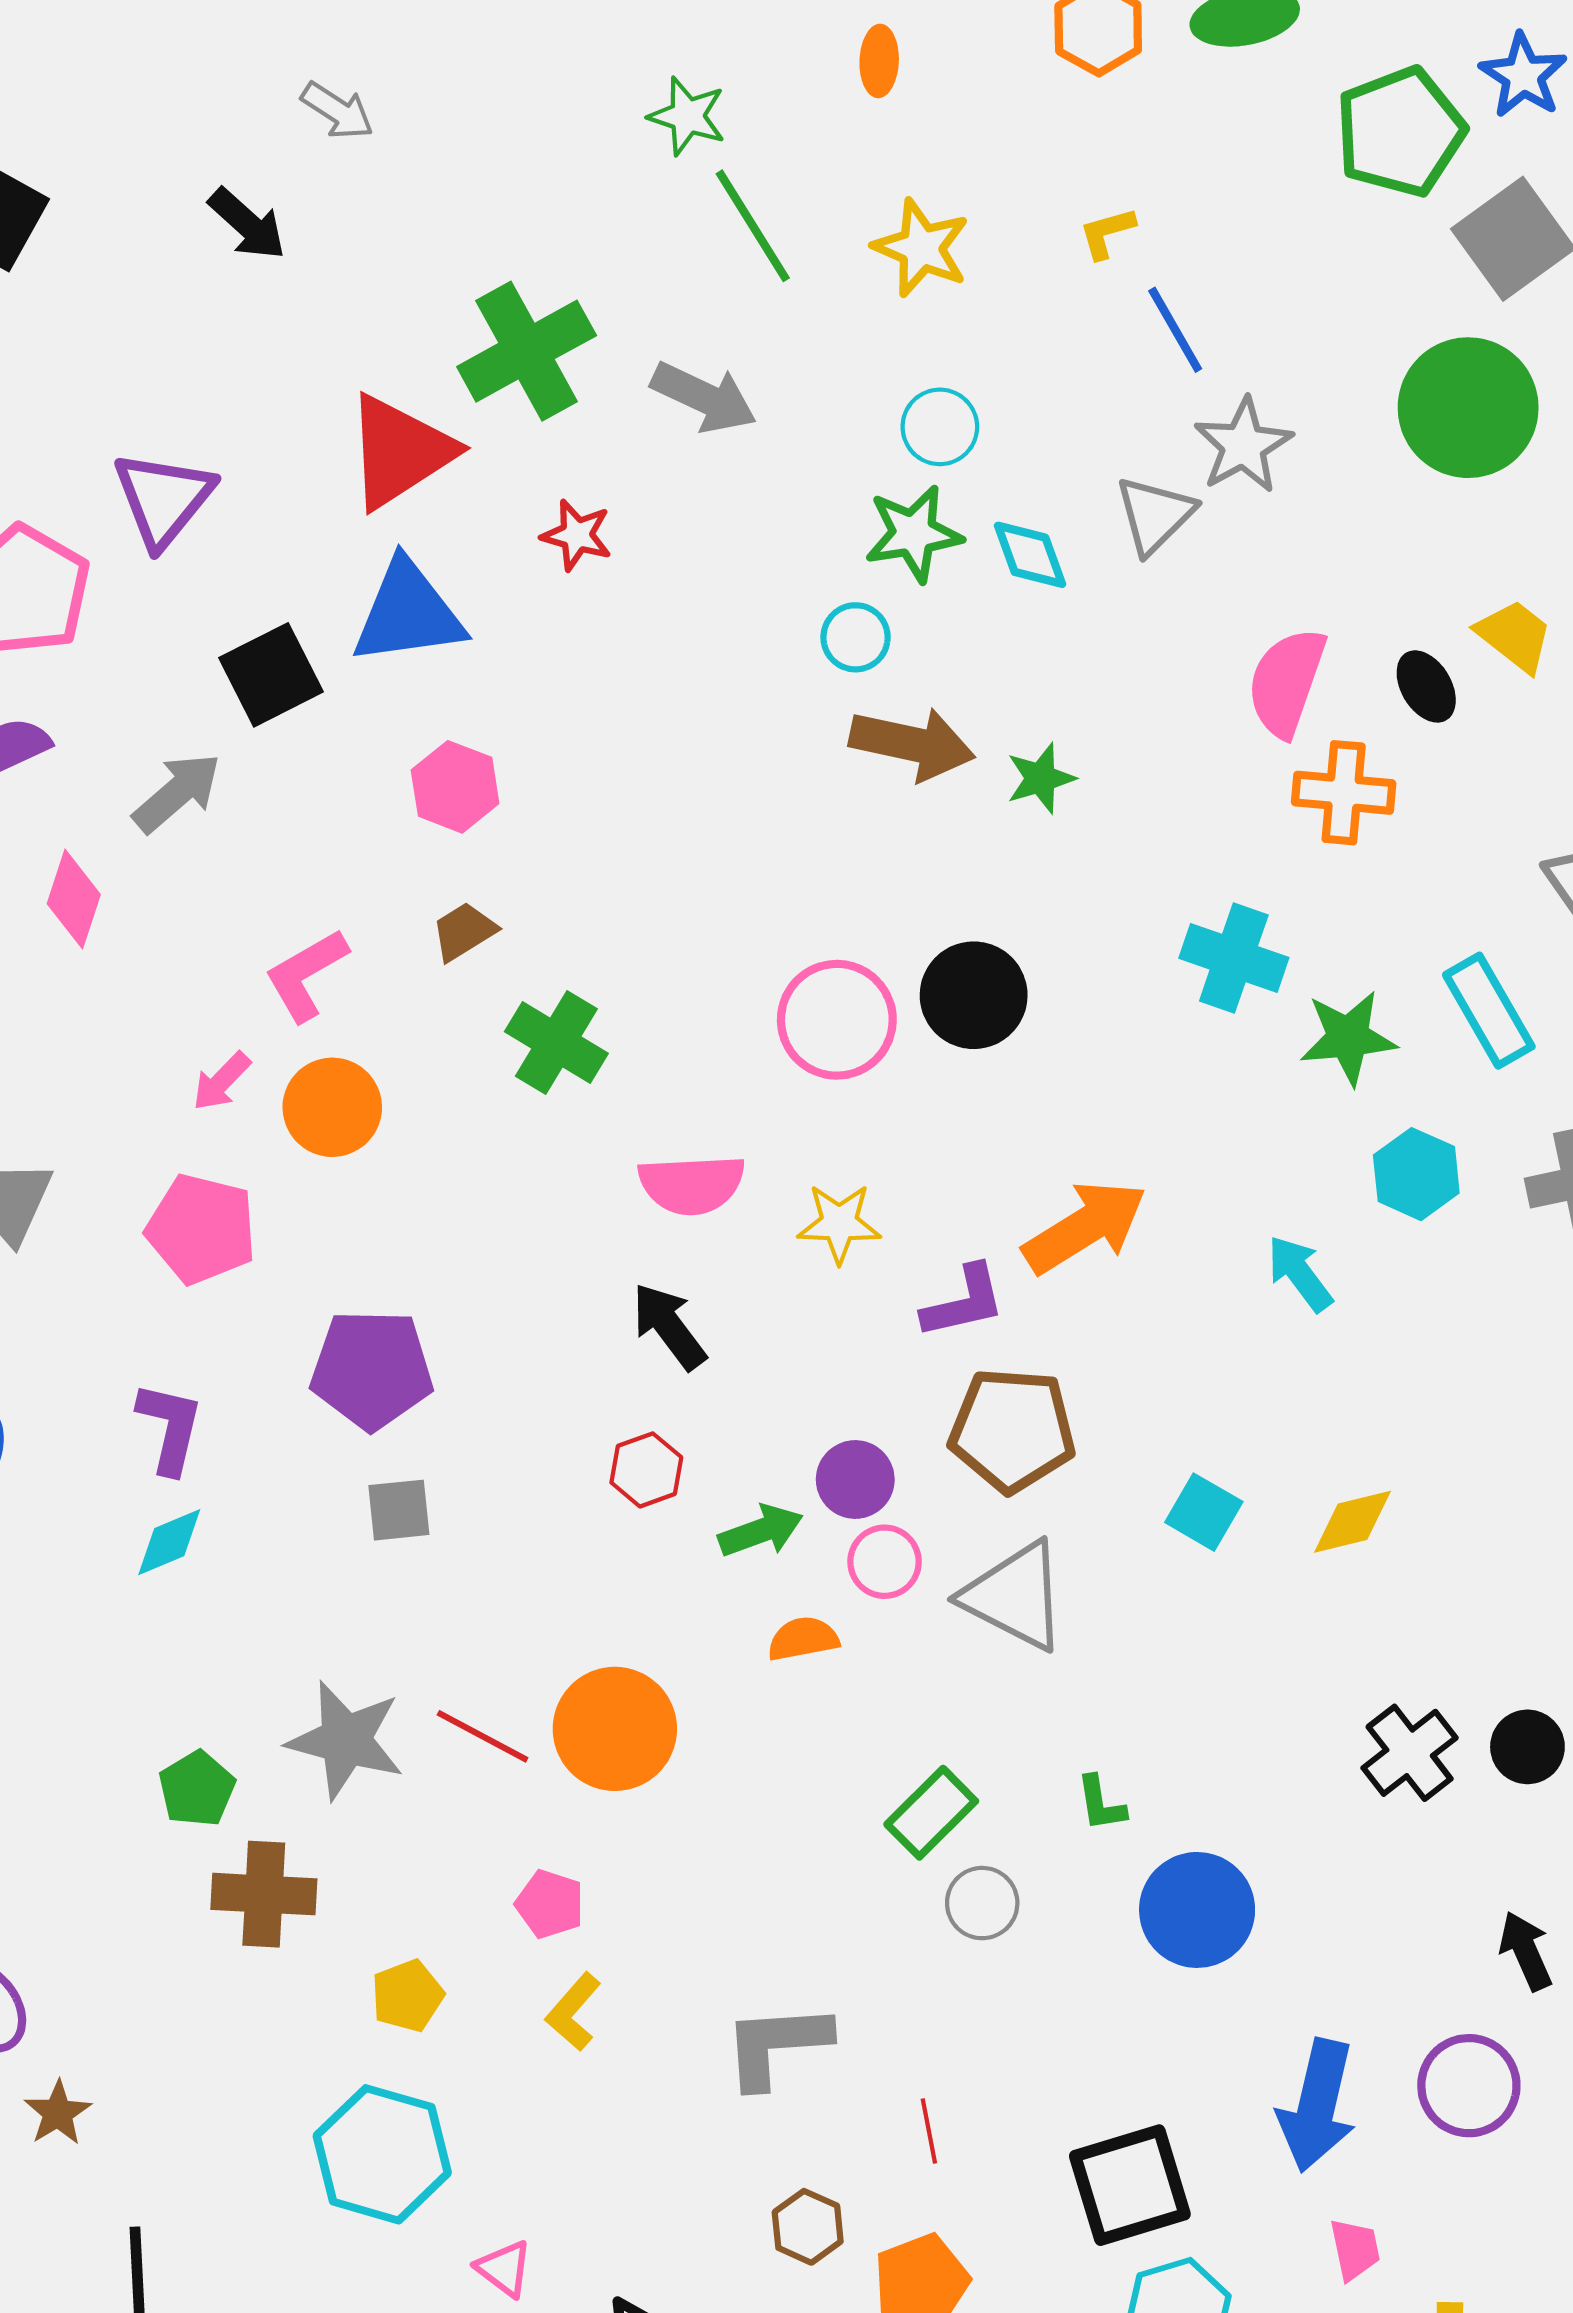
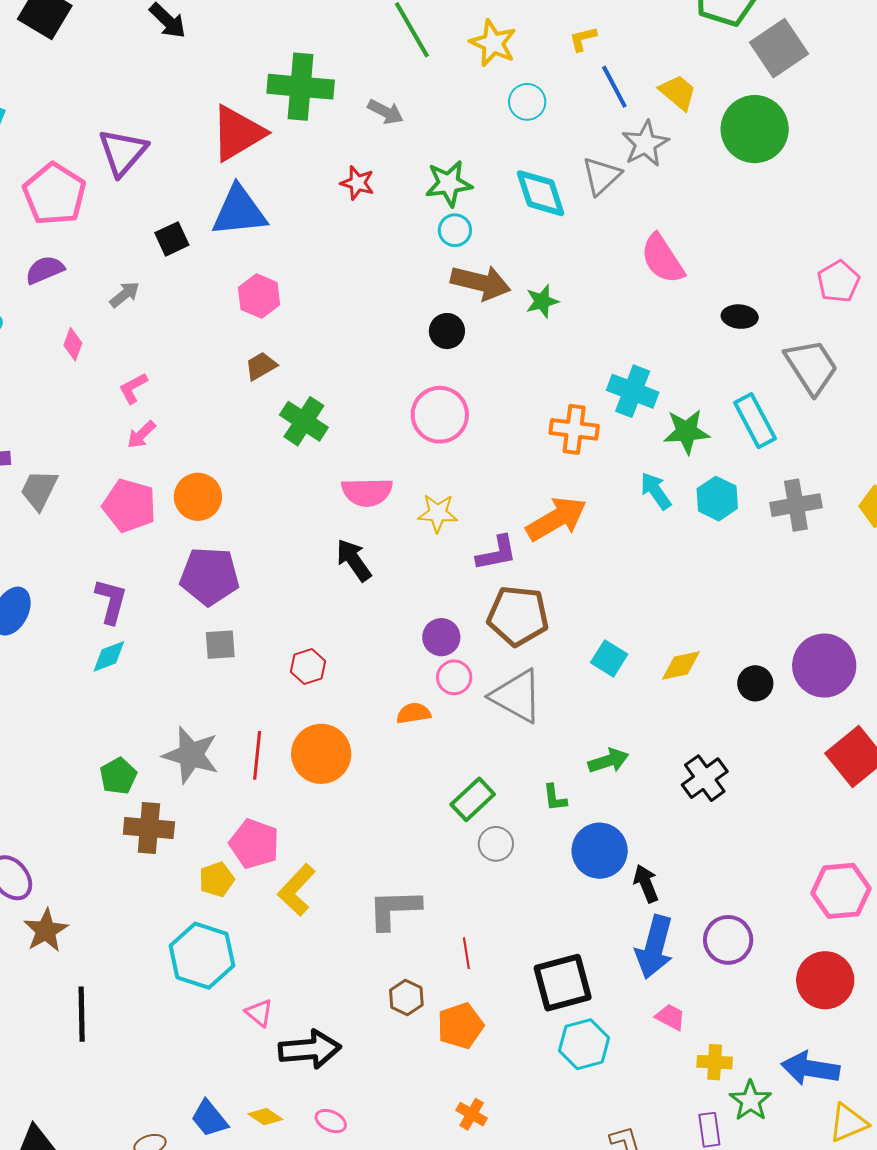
green cross: (527, 351) -> (301, 87), turned 32
gray arrow: (704, 397) -> (386, 112), size x0.7
cyan circle: (940, 427) -> (527, 102), moved
green star: (913, 534) -> (449, 184), moved
red star: (577, 535) -> (357, 183), moved
cyan diamond: (1030, 555) -> (541, 193), size x1.4
yellow trapezoid: (1515, 636) -> (678, 92), moved
black square: (271, 675) -> (172, 239), size x0.7
pink semicircle: (1286, 682) -> (662, 259), turned -54
black ellipse: (1426, 686) -> (740, 317), moved, turned -56
gray arrow: (177, 793) -> (125, 294), size x0.7
orange cross: (1344, 793) -> (574, 429), moved
pink diamond: (74, 899) -> (73, 344), size x0.7
pink L-shape: (306, 975) -> (133, 388), moved, size x0.7
black circle: (974, 995) -> (447, 331), moved, size x0.7
orange circle: (332, 1107) -> (198, 497), moved
cyan arrow: (1300, 1273) -> (656, 491), moved
red hexagon: (646, 1470) -> (308, 667), moved
green arrow: (761, 1531) -> (608, 761), moved
red line: (483, 1736) -> (257, 755), turned 66
black circle: (1527, 1747) -> (755, 683), moved
pink pentagon: (550, 1904) -> (254, 844), moved, size x1.5
black arrow: (1526, 1951) -> (646, 883), moved
yellow L-shape: (573, 2012) -> (297, 890), size x1.4
brown star: (58, 2113) -> (46, 930), size x1.4
pink trapezoid: (1355, 2249) -> (670, 1017), turned -52

